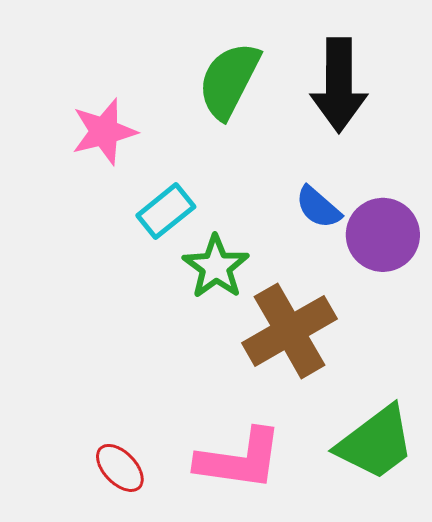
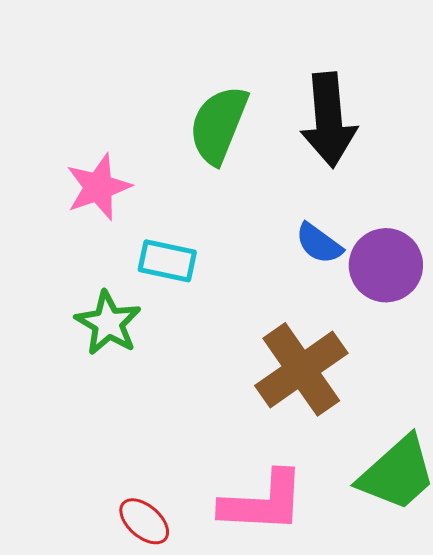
cyan rectangle: (166, 211) -> (167, 261), turned 56
green star: (216, 267) -> (108, 323), moved

